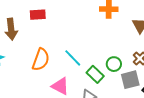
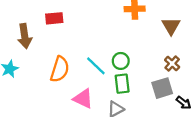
green circle: (114, 64) -> (121, 61), moved
green rectangle: (95, 74) -> (122, 84), turned 42

